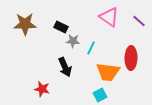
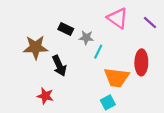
brown star: (25, 24) -> (36, 47), moved
gray star: (73, 41) -> (86, 38), moved
black arrow: (65, 67) -> (59, 66), moved

